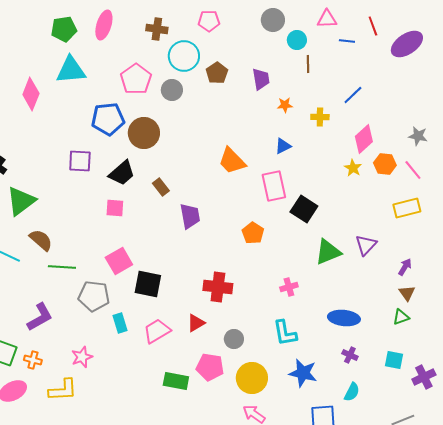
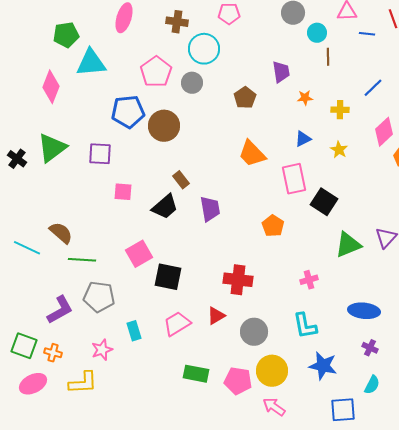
green pentagon: (64, 29) -> (66, 35), moved
brown pentagon: (217, 73) -> (245, 98), moved
yellow star: (353, 168) -> (339, 150), moved
black trapezoid: (122, 173) -> (165, 207), moved
green triangle: (21, 201) -> (52, 148), moved
pink square: (115, 208) -> (123, 192), moved
gray pentagon: (94, 296) -> (99, 297), moved
cyan rectangle: (120, 323) -> (134, 331), moved
gray circle: (234, 339) -> (254, 332), size x1.4
pink pentagon: (210, 367) -> (238, 381), moved

